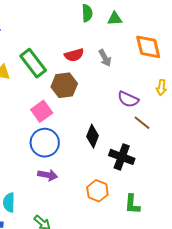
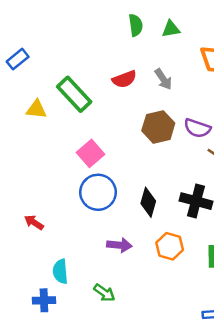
brown hexagon: (64, 85) -> (158, 127), moved
black diamond: (93, 136) -> (148, 202), moved
purple arrow: (48, 175) -> (119, 245), moved

